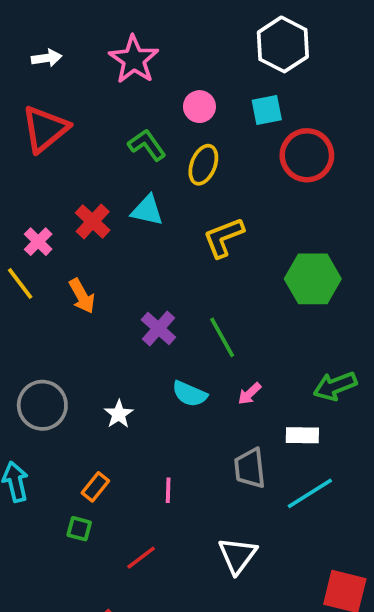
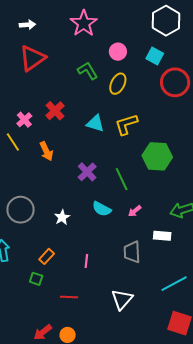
white arrow: (47, 58) -> (27, 25), moved
cyan square: (267, 110) -> (155, 56), turned 36
cyan triangle: (147, 210) -> (95, 123), moved
green hexagon: (313, 279) -> (157, 156), moved
cyan line: (310, 493) -> (174, 284), moved
red line: (141, 558) -> (69, 297), turned 36

